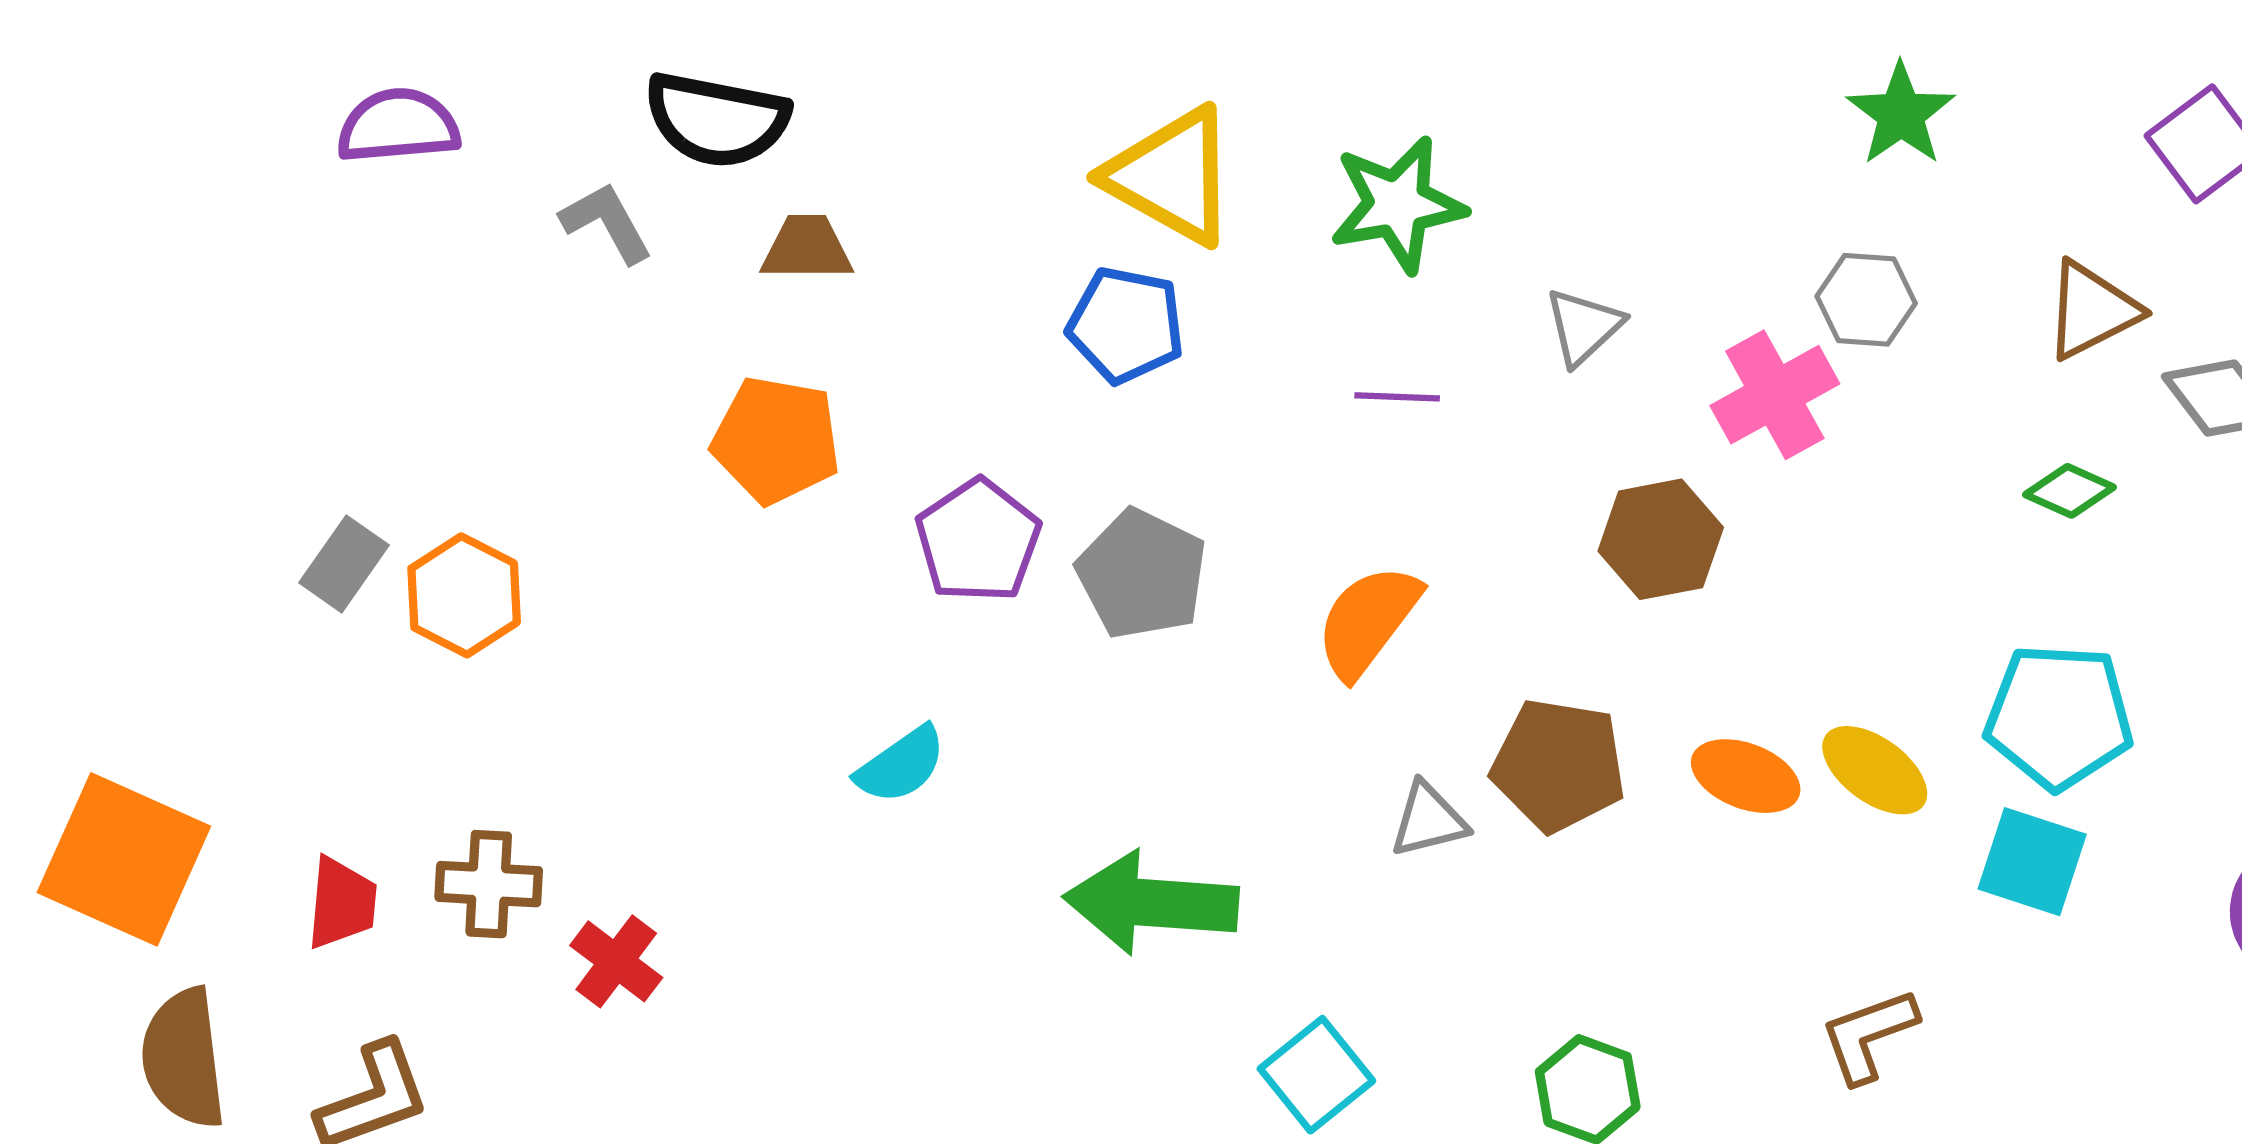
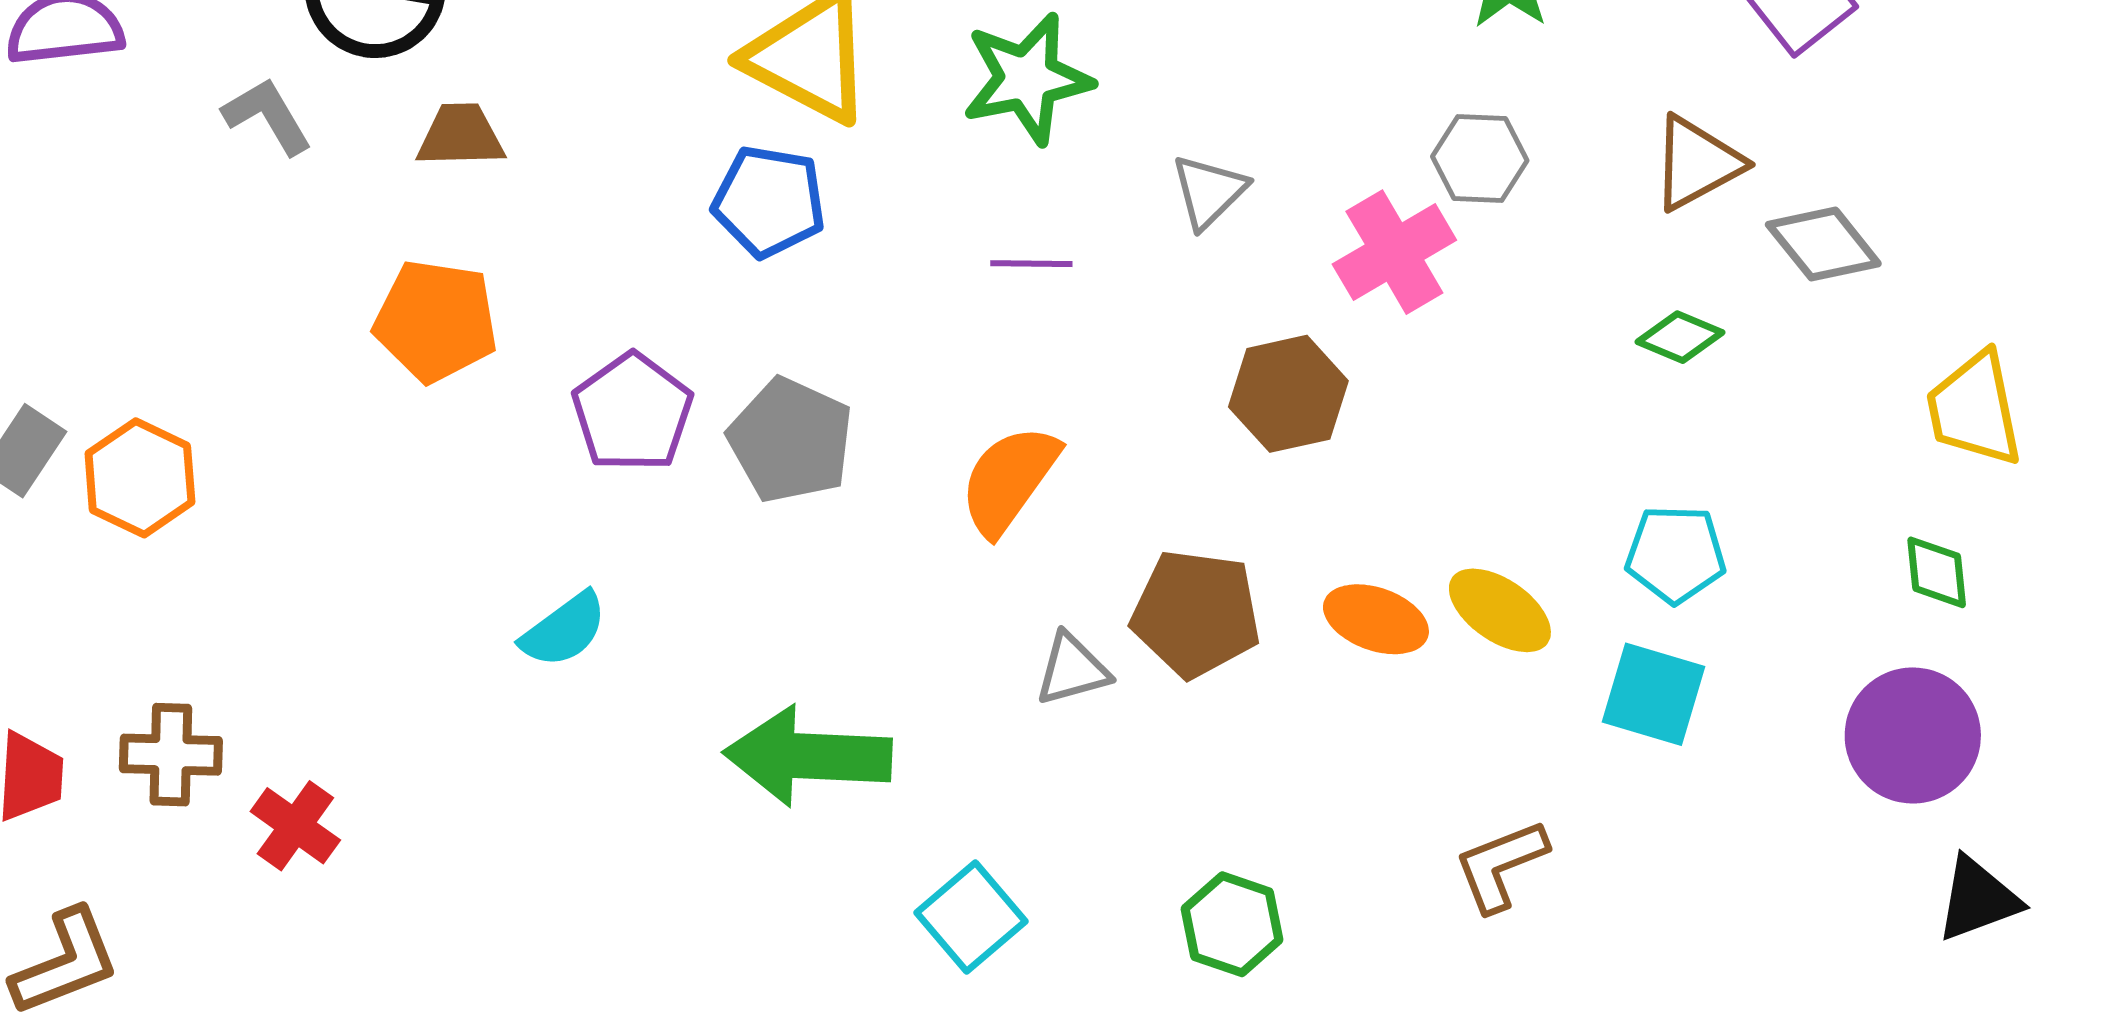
cyan pentagon: (2059, 717) -> (1676, 554), size x0.7

